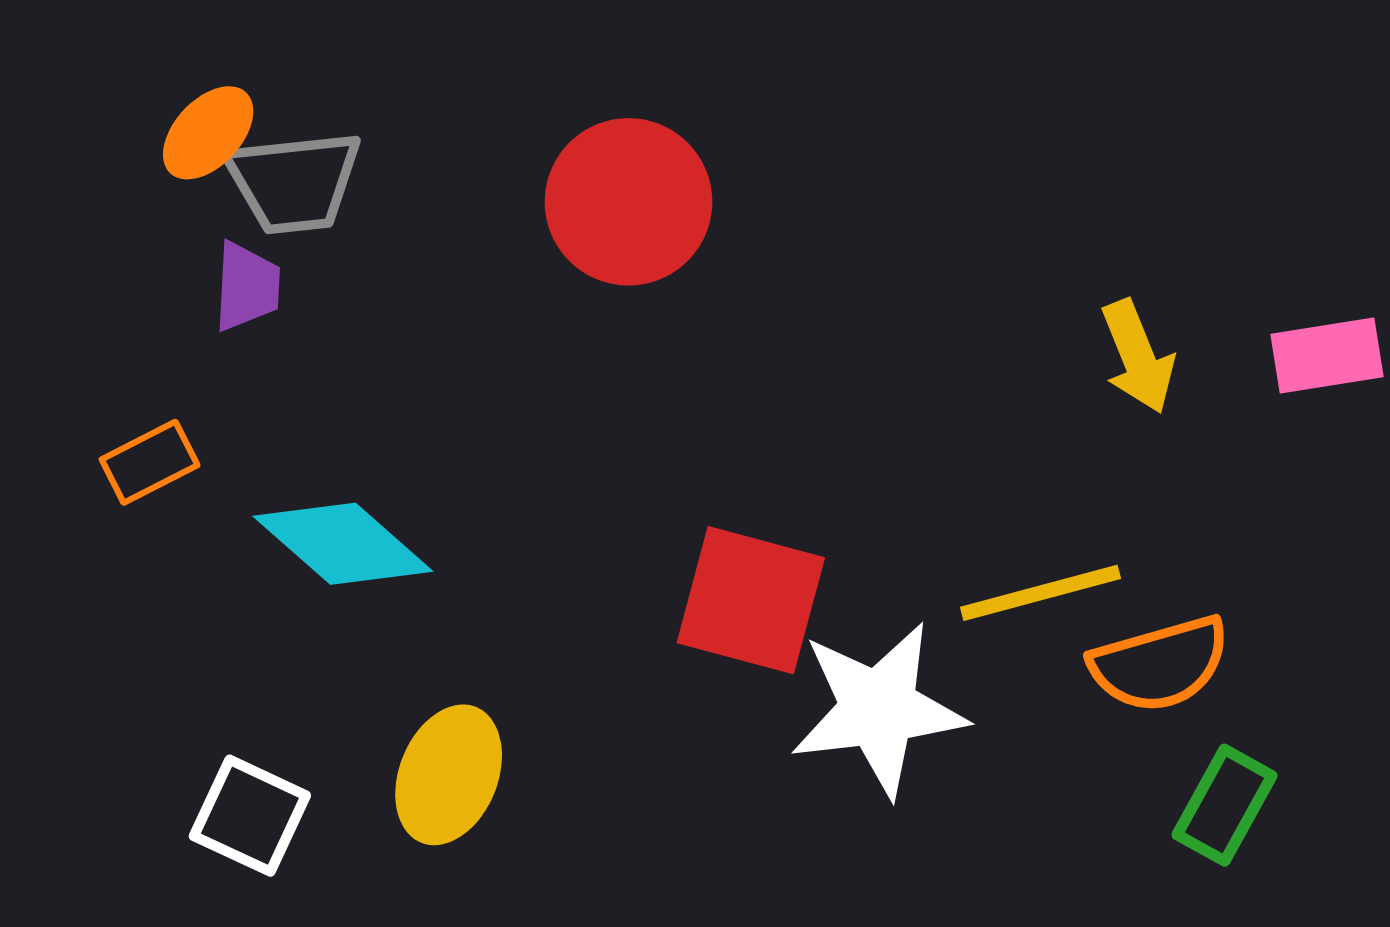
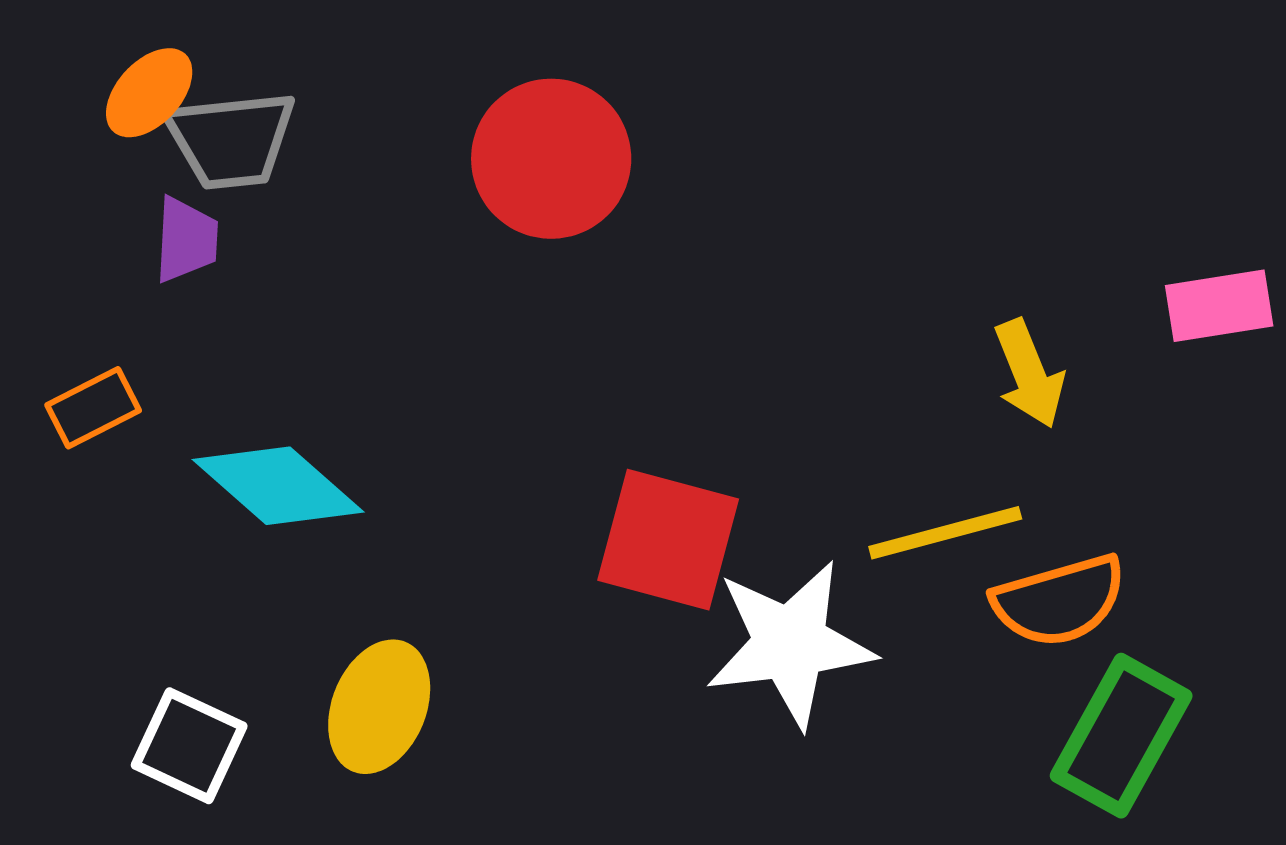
yellow arrow: (1138, 357) -> (1029, 374), moved
green rectangle: (1225, 805) -> (1121, 736), size x1.4

